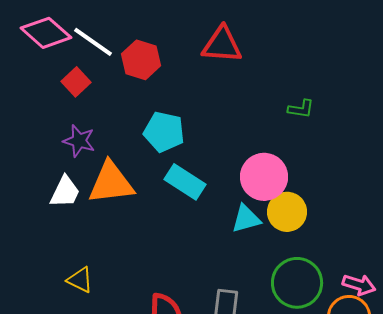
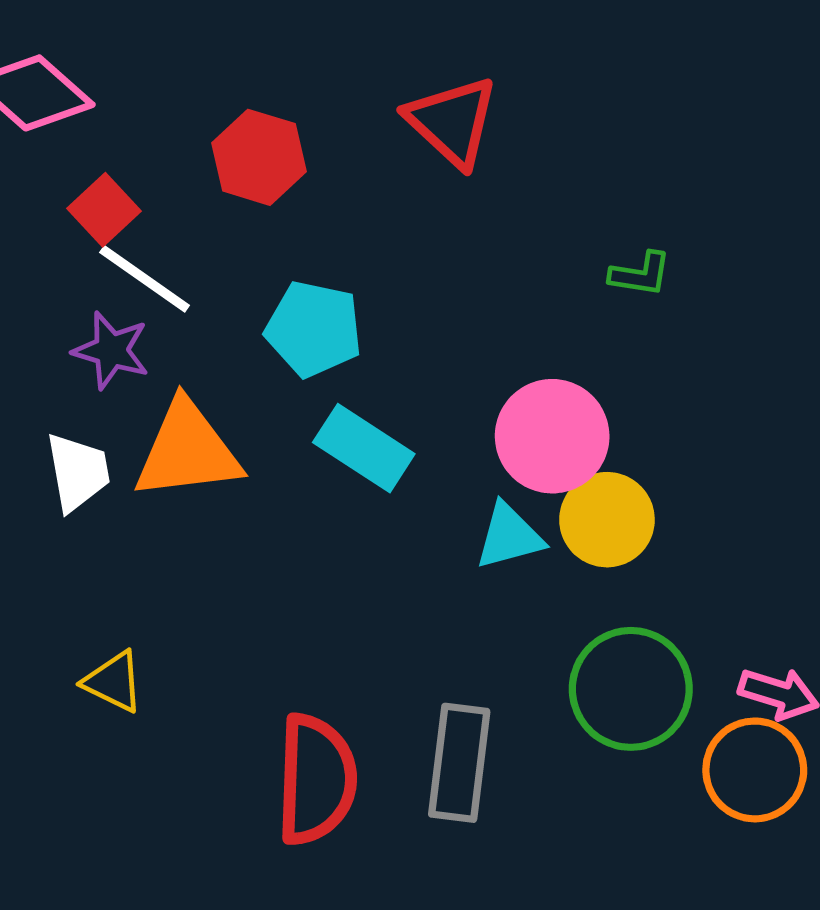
white line: (93, 42) -> (145, 279), moved
red triangle: (222, 45) -> (452, 122), turned 39
white trapezoid: (65, 192) -> (78, 472), turned -36

